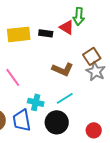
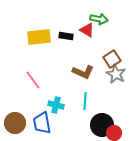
green arrow: (79, 16) -> (99, 19), turned -84
cyan line: (65, 98) -> (85, 101), turned -54
black circle: (57, 122) -> (102, 125), moved

